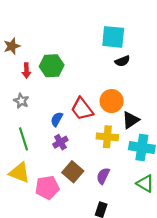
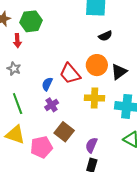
black semicircle: (122, 61) -> (105, 36), moved
green hexagon: (52, 66) -> (31, 21), moved
black triangle: (131, 120) -> (119, 72), moved
purple semicircle: (103, 176) -> (91, 145), moved

